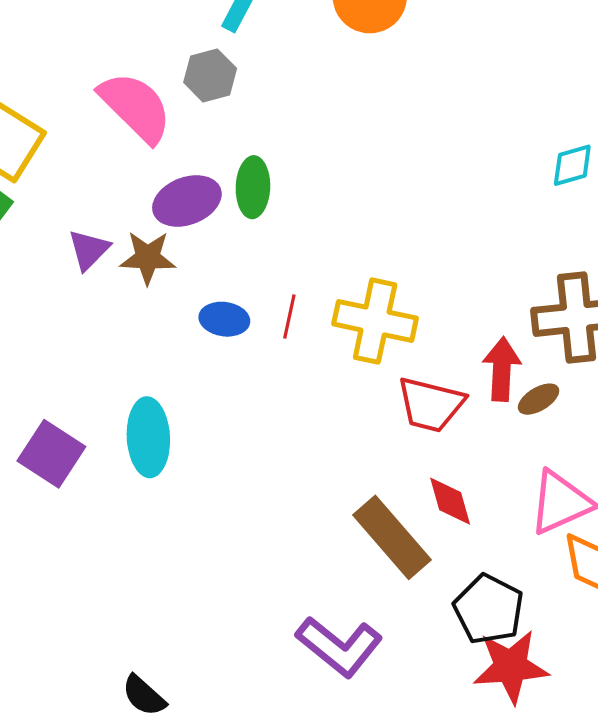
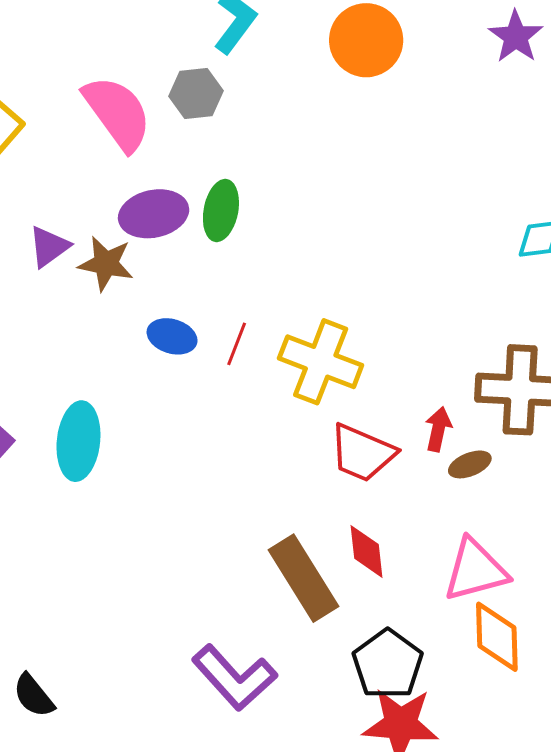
red arrow: (502, 369) -> (438, 429), size x0.7

